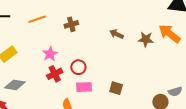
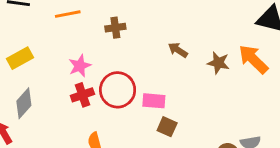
red circle: (78, 67) -> (118, 90), size x1.6
gray diamond: (15, 85) -> (24, 103), turned -65
pink rectangle: (84, 87) -> (154, 101), moved

